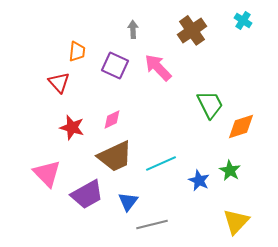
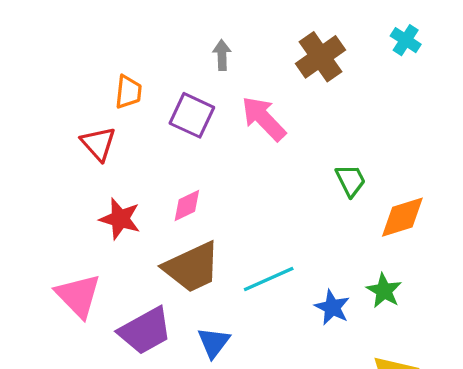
green trapezoid: (210, 104) -> (351, 180), size x0.7

